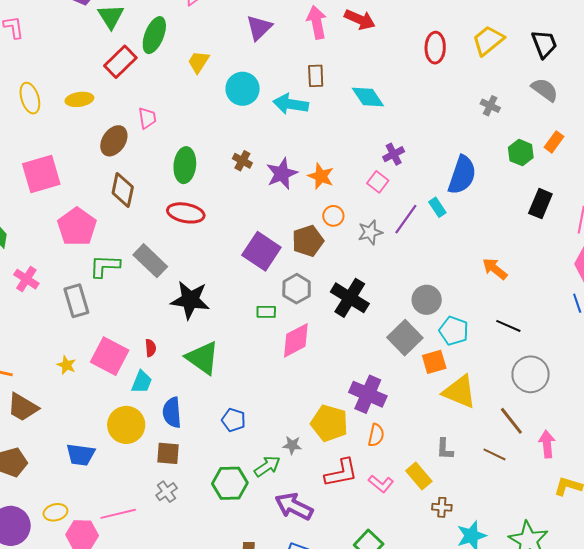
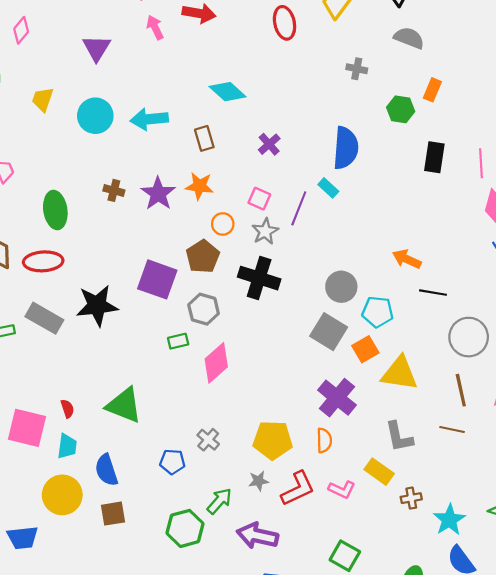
pink arrow: (317, 22) -> (155, 27), size x0.7
brown rectangle: (316, 76) -> (204, 138), moved
pink square: (378, 182) -> (259, 199), moved
red ellipse: (186, 213) -> (43, 261), moved
orange arrow: (495, 269) -> (407, 259), moved
black cross: (350, 298) -> (259, 278), moved
black star: (190, 300) -> (97, 306), moved
purple cross: (368, 394) -> (337, 398), moved, turned 30
brown line: (511, 421) -> (461, 390), turned 40
gray star: (292, 445) -> (259, 481), moved
gray L-shape: (445, 449) -> (399, 437), size x1.4
gray cross: (167, 492) -> (208, 440), moved

